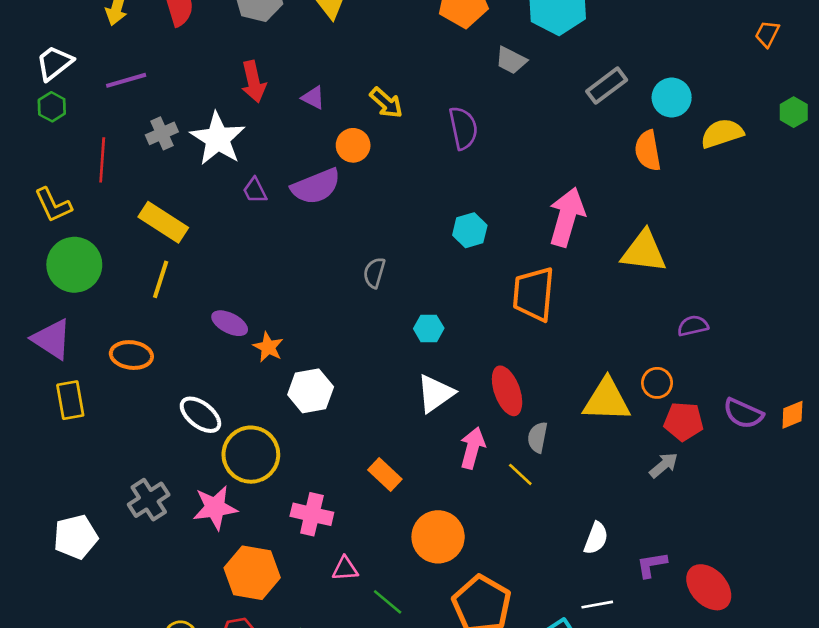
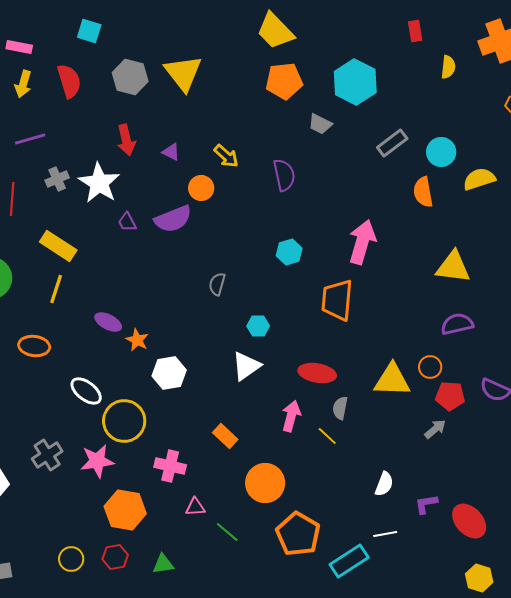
yellow triangle: (644, 251) -> (453, 267), moved
purple semicircle: (693, 326) -> (457, 324), size x1.4
red ellipse: (507, 391) -> (317, 373), turned -60
white triangle: (435, 394) -> (246, 366), moved

